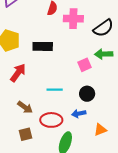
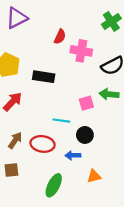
cyan line: (55, 90) -> (61, 121), moved
brown arrow: (25, 107) -> (15, 140), turned -98
red ellipse: (51, 120) -> (43, 144), moved

